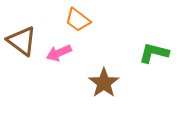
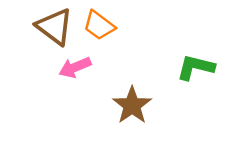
brown triangle: (22, 41) -> (55, 27), moved

